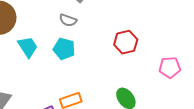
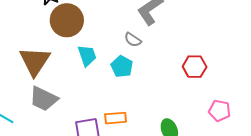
red hexagon: (126, 42) -> (195, 67), moved

